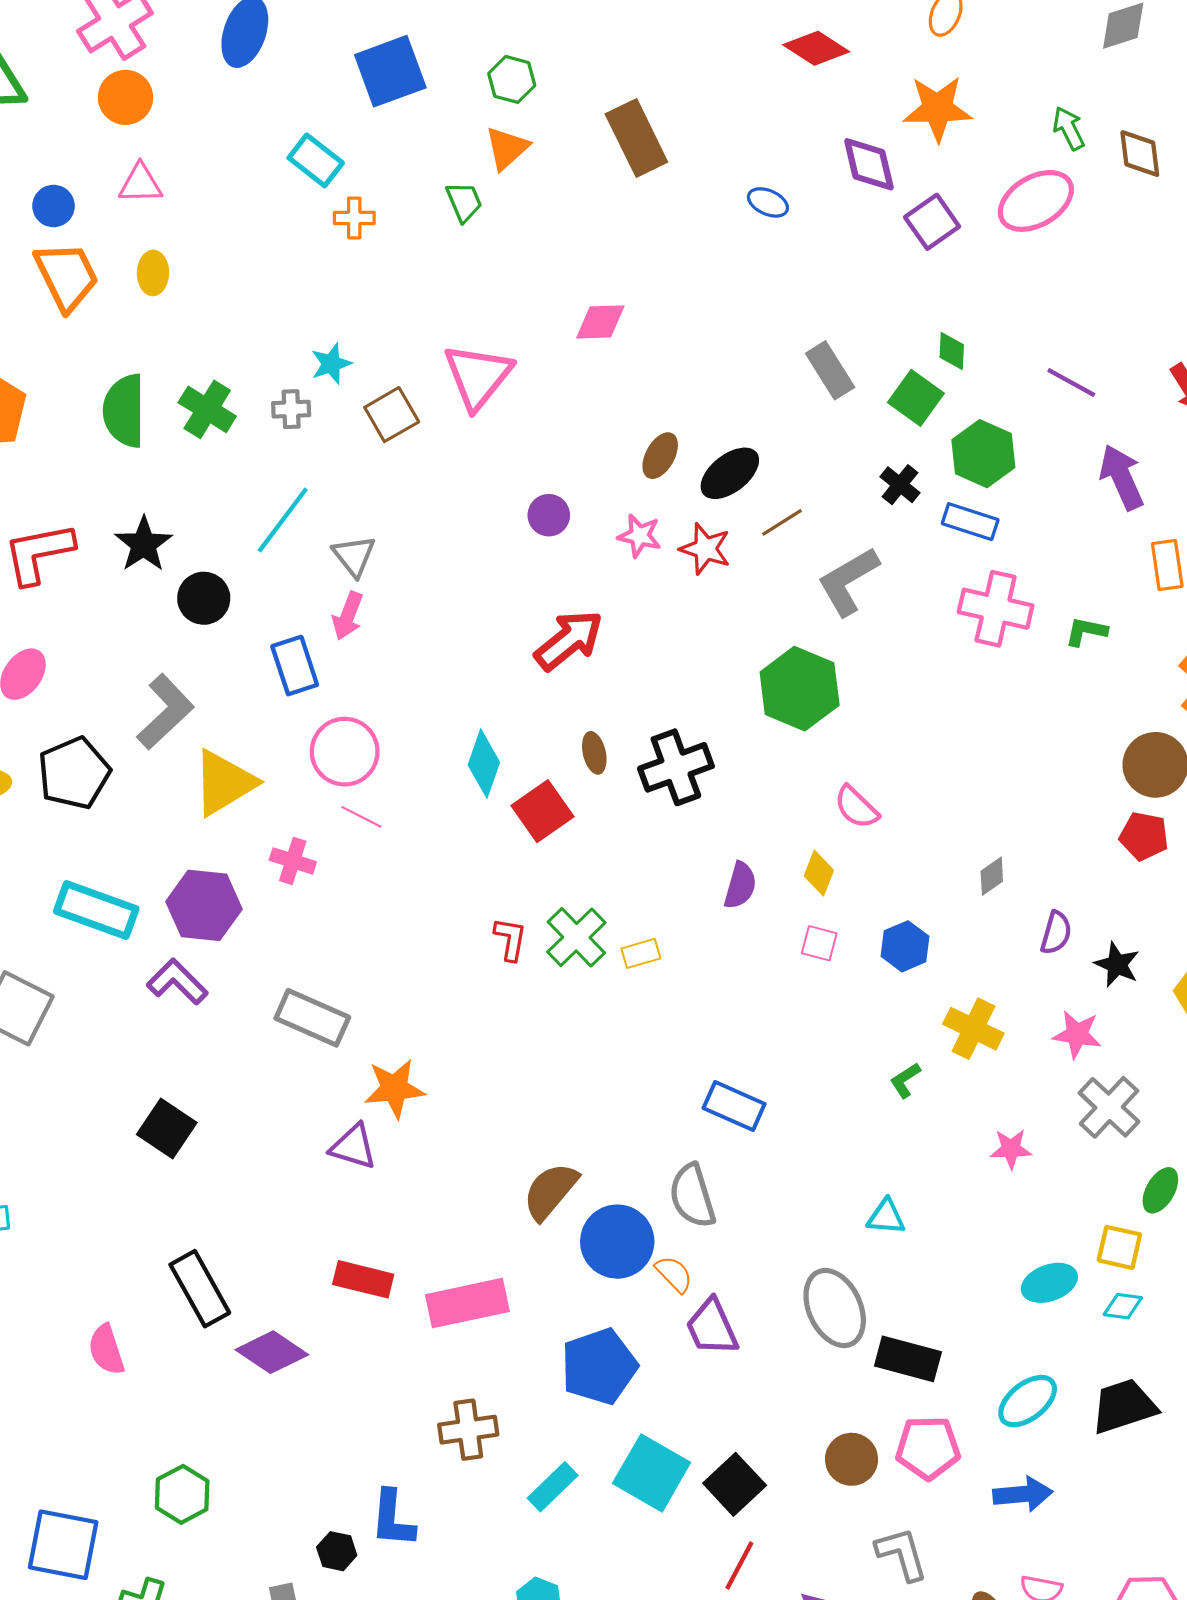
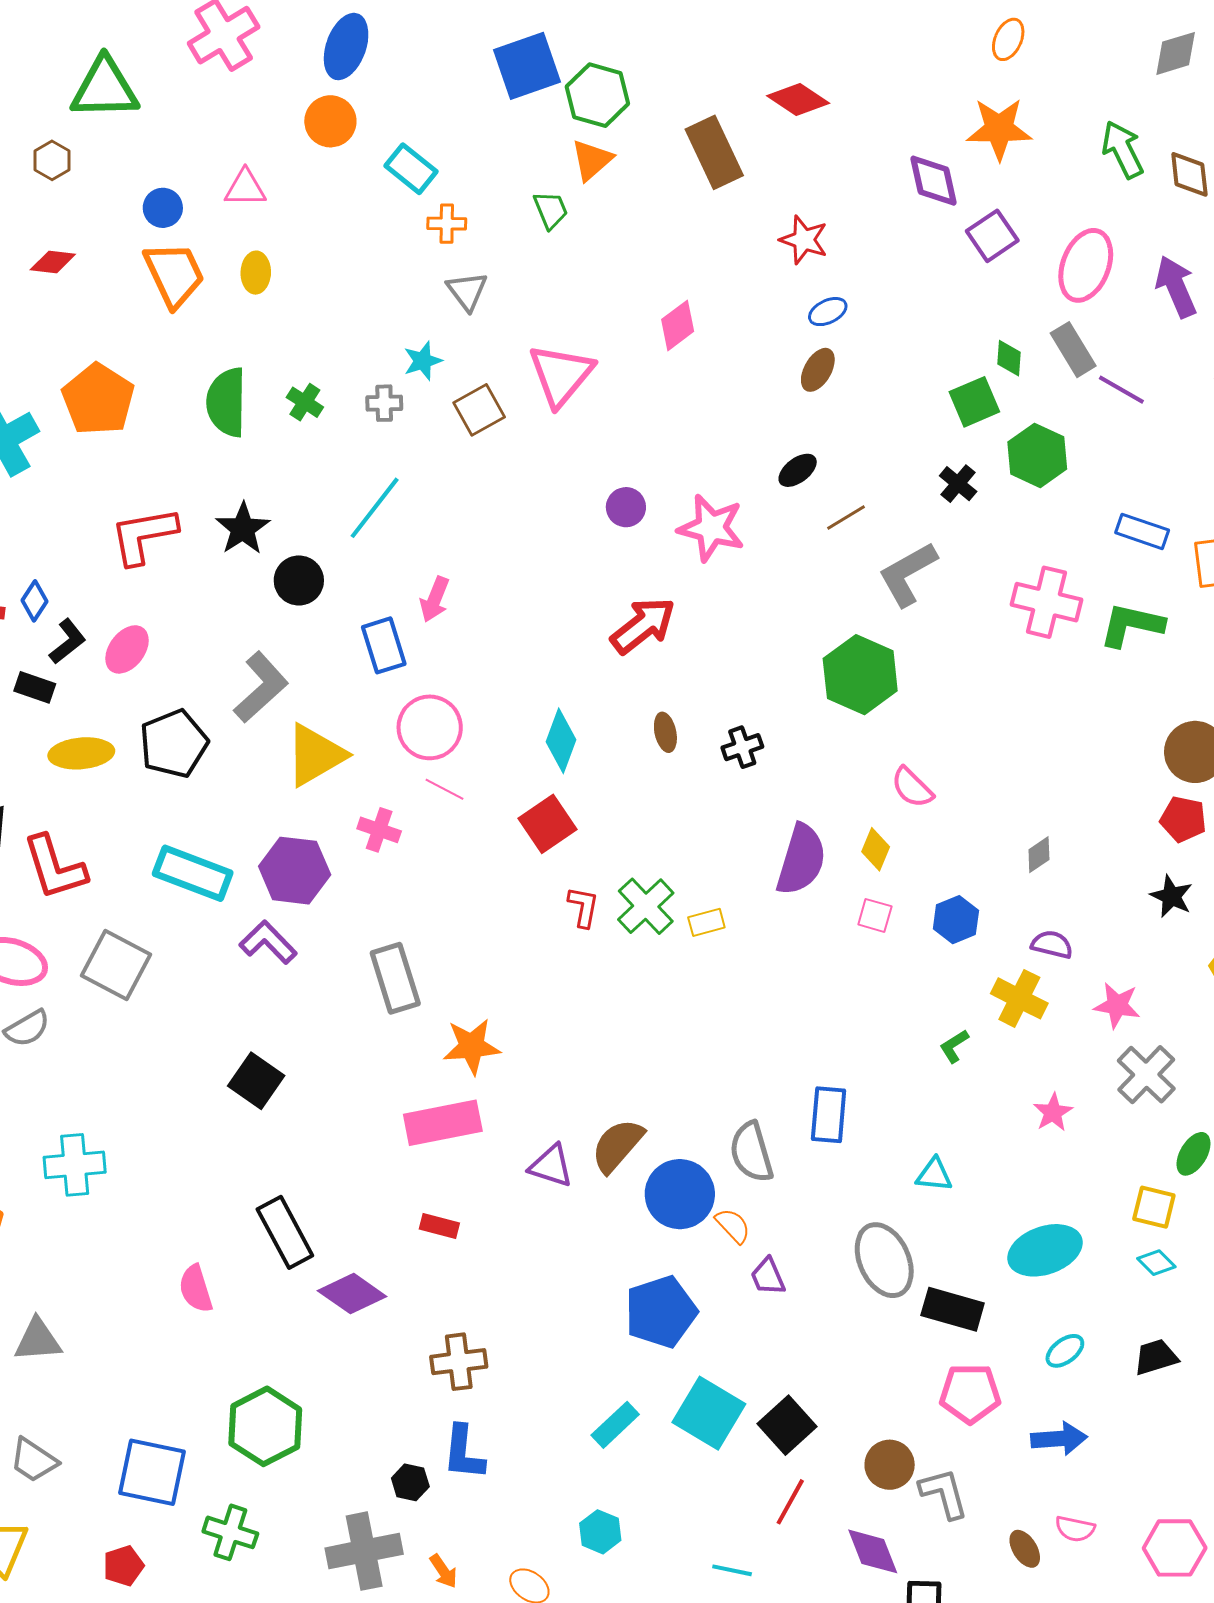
red diamond: (816, 48) -> (798, 99), moved
blue square: (390, 71) -> (527, 66), moved
green hexagon: (512, 79) -> (597, 95), size x1.4
orange circle: (126, 97) -> (330, 121), moved
green arrow: (1069, 128) -> (1123, 150), size x1.4
pink ellipse: (1036, 201) -> (1086, 265), moved, turned -40
blue ellipse: (768, 202) -> (828, 312), moved, turned -51
pink diamond: (600, 322) -> (678, 325), turned -36
gray rectangle: (830, 370) -> (1073, 350), moved
green square: (916, 398) -> (974, 402), turned 30
green cross: (207, 409) -> (305, 402), size x0.7
brown ellipse: (660, 456) -> (818, 370), moved
black ellipse: (730, 473) -> (798, 470), size x0.7
purple arrow: (1122, 477) -> (1176, 287), moved
blue rectangle: (970, 522) -> (1142, 531), moved
pink star: (639, 536) -> (711, 528), size x1.6
red star: (705, 549) -> (804, 240), moved
gray triangle: (354, 556) -> (467, 291), moved
green L-shape: (1086, 631) -> (1132, 625), size x1.6
black cross: (676, 767) -> (742, 747), size x0.6
red square: (543, 811) -> (548, 824), moved
purple semicircle: (740, 885) -> (801, 860), size x1.6
purple semicircle: (1056, 933) -> (1052, 944), moved, turned -93
black star: (1117, 965) -> (1171, 896), moved
gray rectangle: (312, 1018) -> (395, 978), turned 48
blue rectangle: (734, 1106) -> (829, 1115), moved, turned 70
purple triangle: (353, 1147) -> (551, 1166), moved
pink star: (1011, 1149) -> (1053, 1112), turned -30
red rectangle: (363, 1279) -> (439, 1226), size x0.7
cyan ellipse: (1049, 1283) -> (1045, 1250), moved, size x1.4
pink rectangle: (467, 1303) -> (443, 1123), moved
cyan diamond: (1123, 1306) -> (1156, 1263), turned 36
purple trapezoid: (712, 1327) -> (768, 1276), size x0.7
cyan ellipse: (1028, 1401) -> (1065, 1351), size x0.7
black trapezoid: (1124, 1406) -> (1156, 1357), size x0.7
brown cross: (468, 1430) -> (459, 1362), moved
brown circle: (851, 1459) -> (890, 1465), moved
green hexagon: (182, 1494) -> (265, 1426), size x1.4

